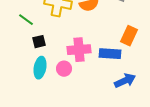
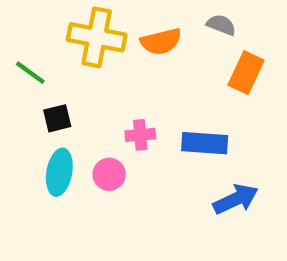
orange rectangle: (129, 36) -> (246, 73), moved
pink cross: (79, 50) -> (140, 135), size x0.6

